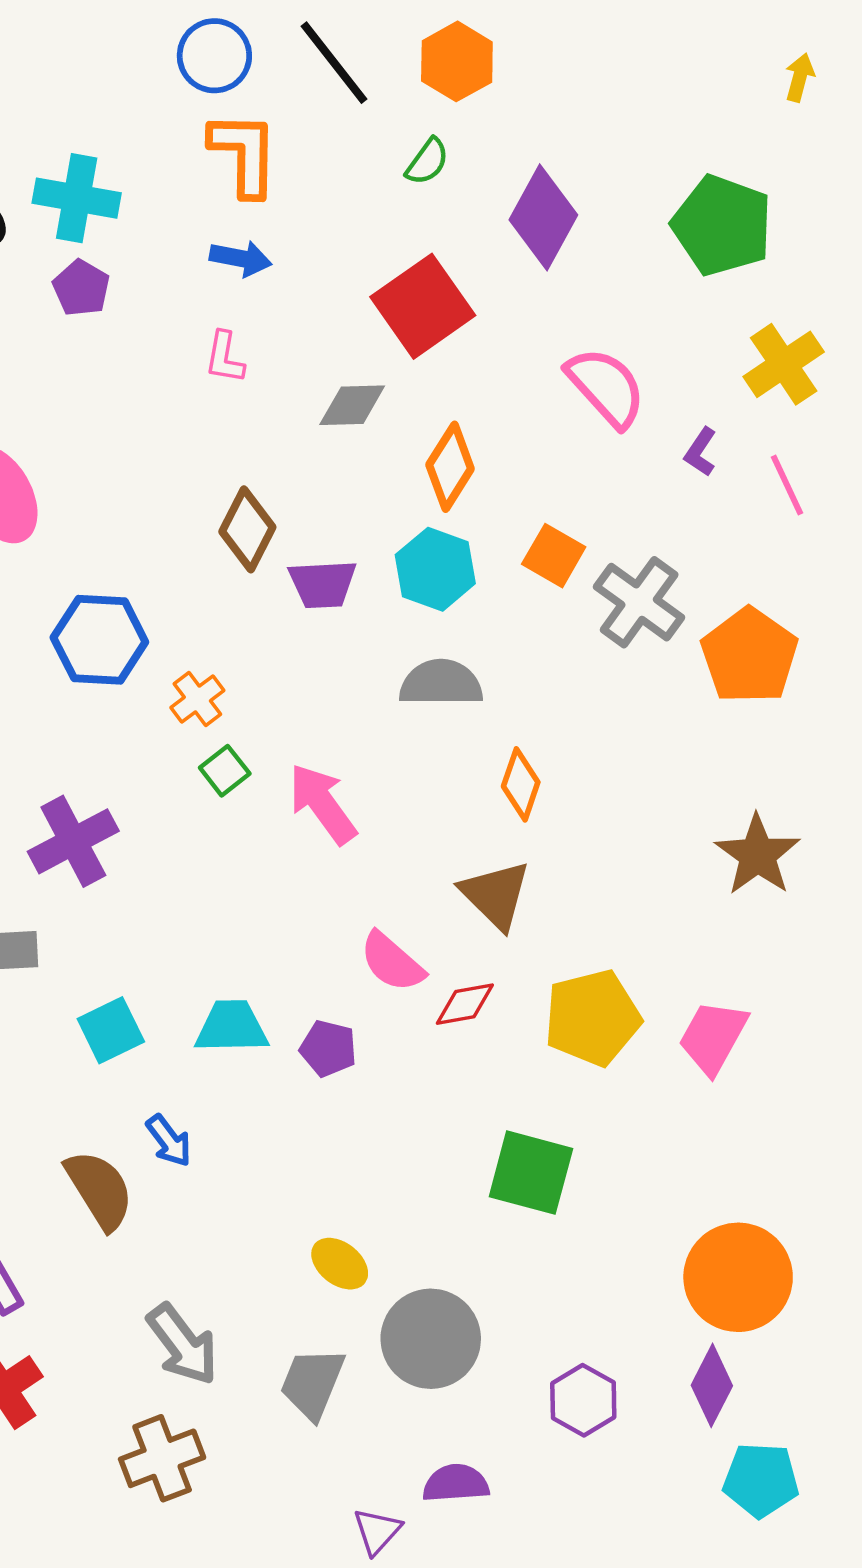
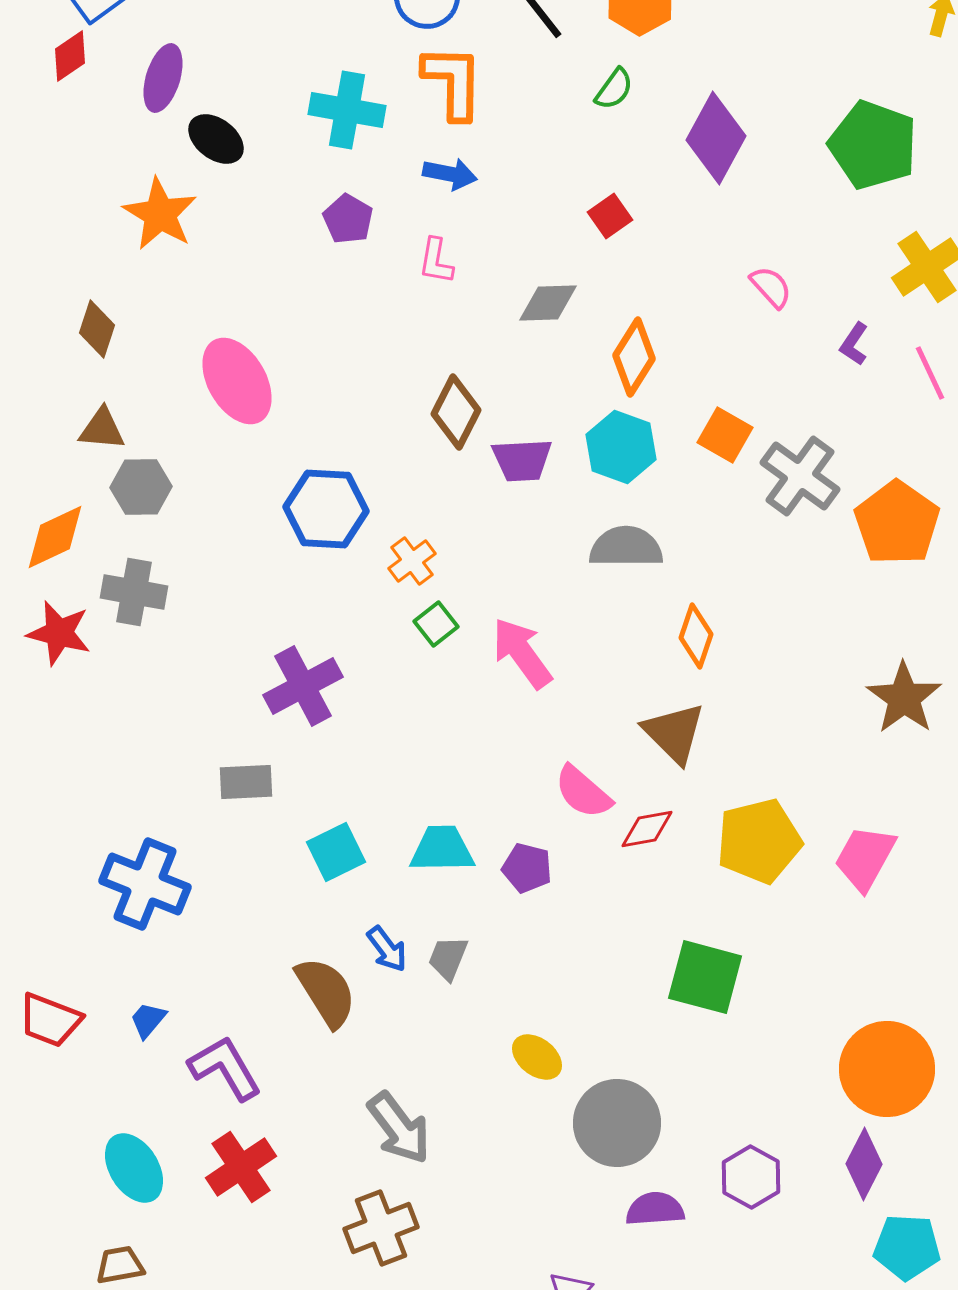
cyan cross: (77, 198) -> (347, 110), moved
purple pentagon: (81, 288) -> (348, 219), moved
red square: (423, 306) -> (610, 216), size x0.5
pink semicircle: (606, 387) -> (771, 287), size x0.6
gray trapezoid: (312, 1383) -> (448, 958), moved, size x0.7
purple semicircle: (456, 1483) -> (655, 1209), moved

